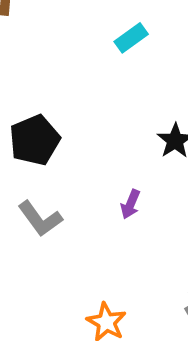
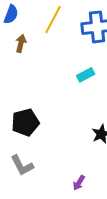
purple arrow: (130, 204) -> (79, 183), moved

